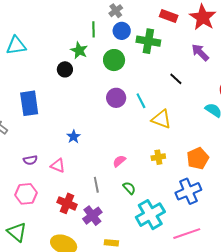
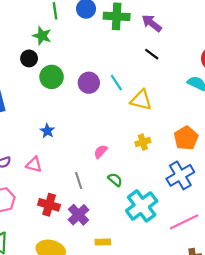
purple arrow: (200, 52) -> (152, 23), moved
green circle: (114, 60) -> (52, 77), moved

